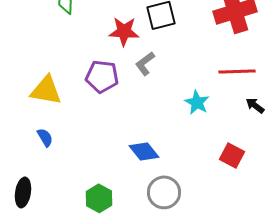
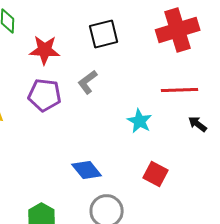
red star: (124, 31) -> (45, 50), moved
red square: (232, 155) -> (156, 174), moved

